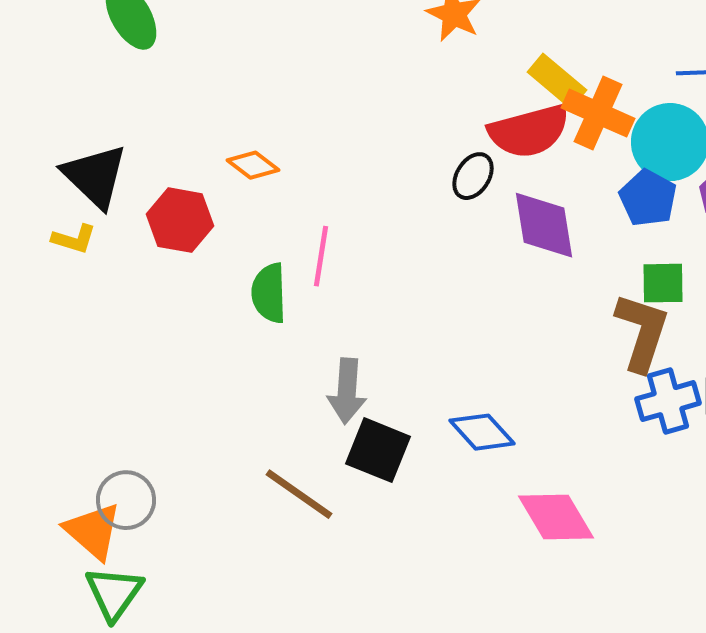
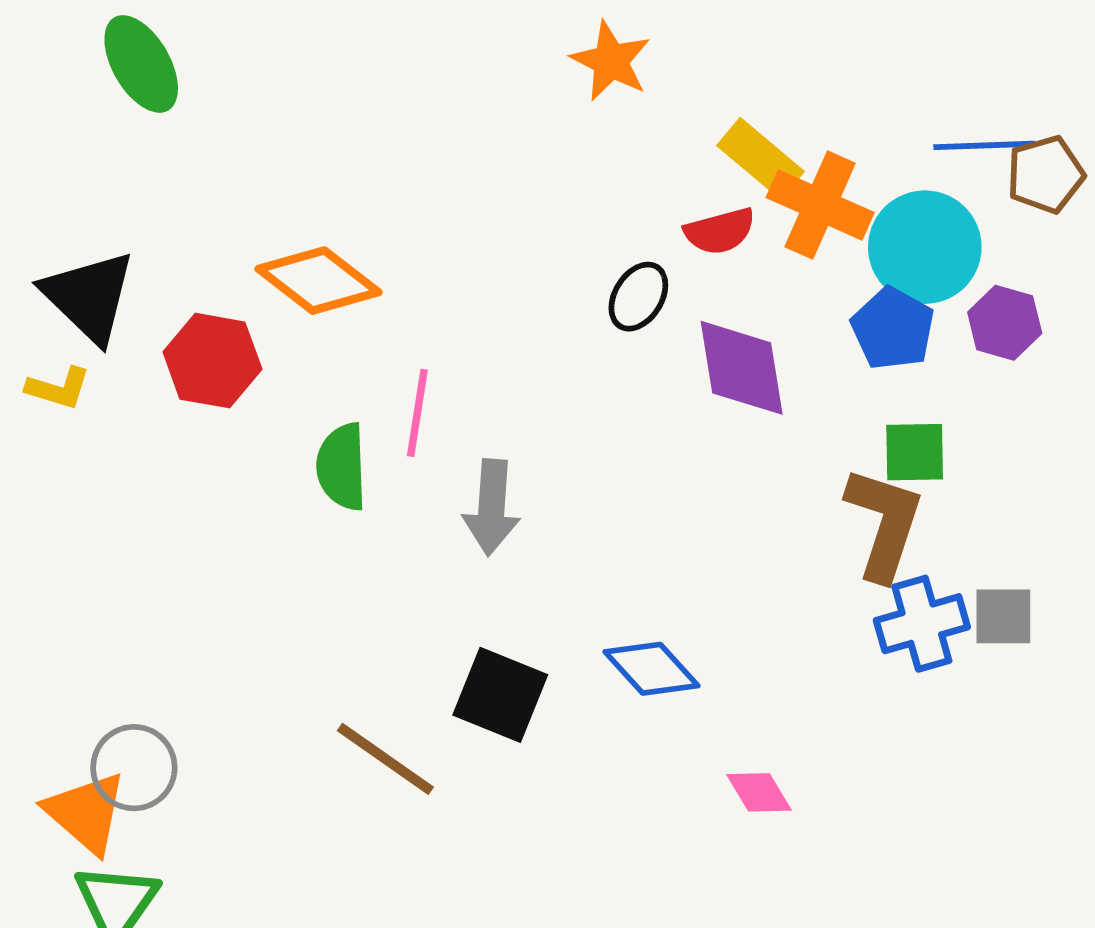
red semicircle: (529, 131) -> (720, 231), size x0.6
orange diamond: (253, 165) -> (319, 281), size x1.6
gray arrow: (347, 391) -> (492, 507), moved
pink diamond: (556, 517) -> (759, 792), size x0.6

